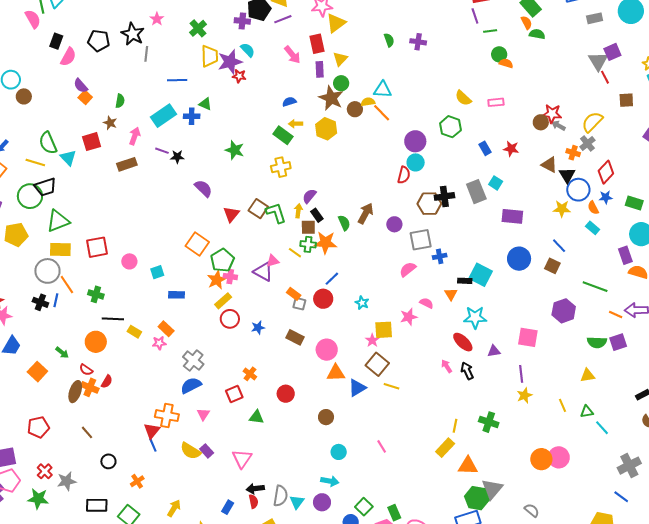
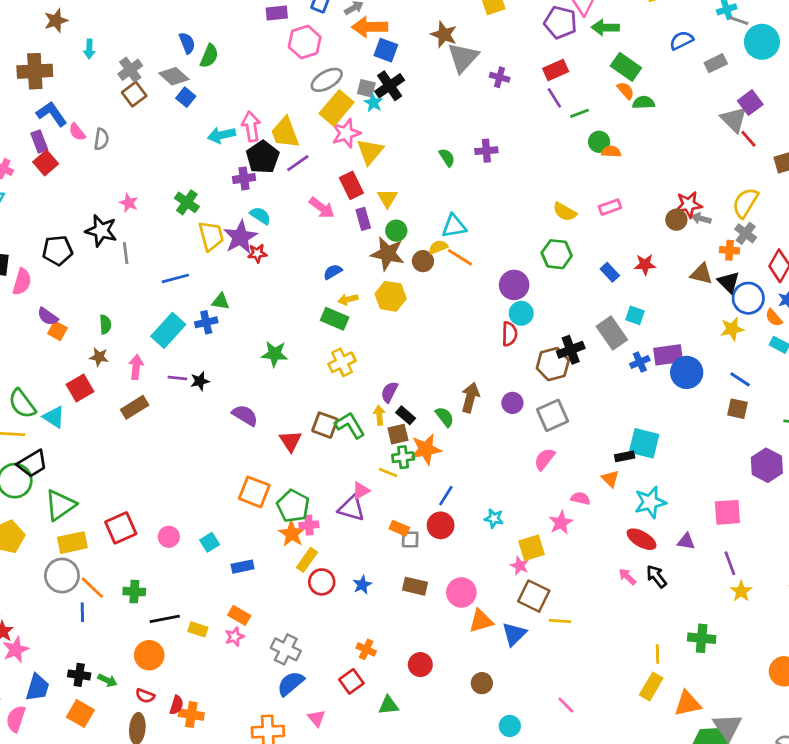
blue cross: (440, 256) -> (640, 362), moved
blue circle: (519, 259) -> (687, 372), moved
black cross: (40, 302) -> (79, 675), moved
purple triangle: (494, 351) -> (686, 542), turned 32
orange cross: (90, 387) -> (191, 715), moved

